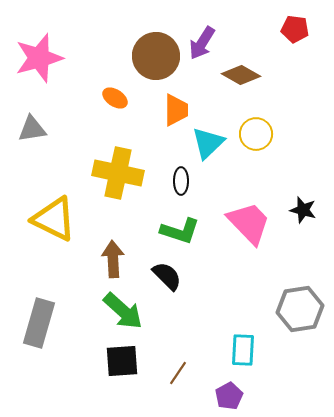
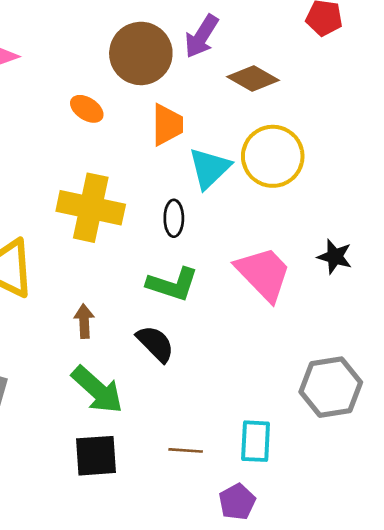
yellow circle: (256, 134) -> (273, 156), size x1.4
brown arrow: (113, 259) -> (84, 321), size x0.7
brown line: (178, 373) -> (186, 450), moved, turned 60

